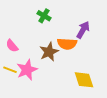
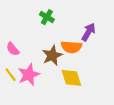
yellow line: (10, 70) -> (11, 75), turned 32
yellow diamond: (84, 80) -> (71, 78), moved

